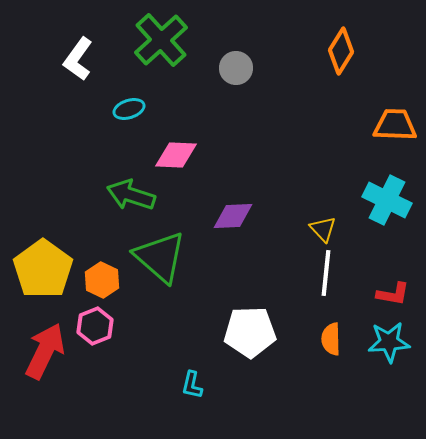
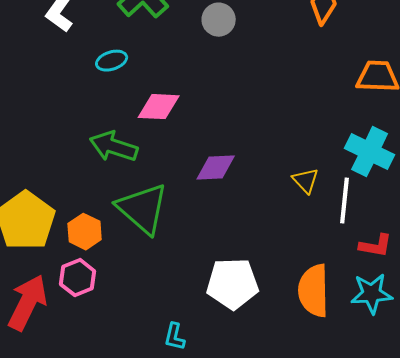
white line: (326, 273) -> (345, 201), moved
orange semicircle: (331, 339) -> (314, 291), size x1.6

